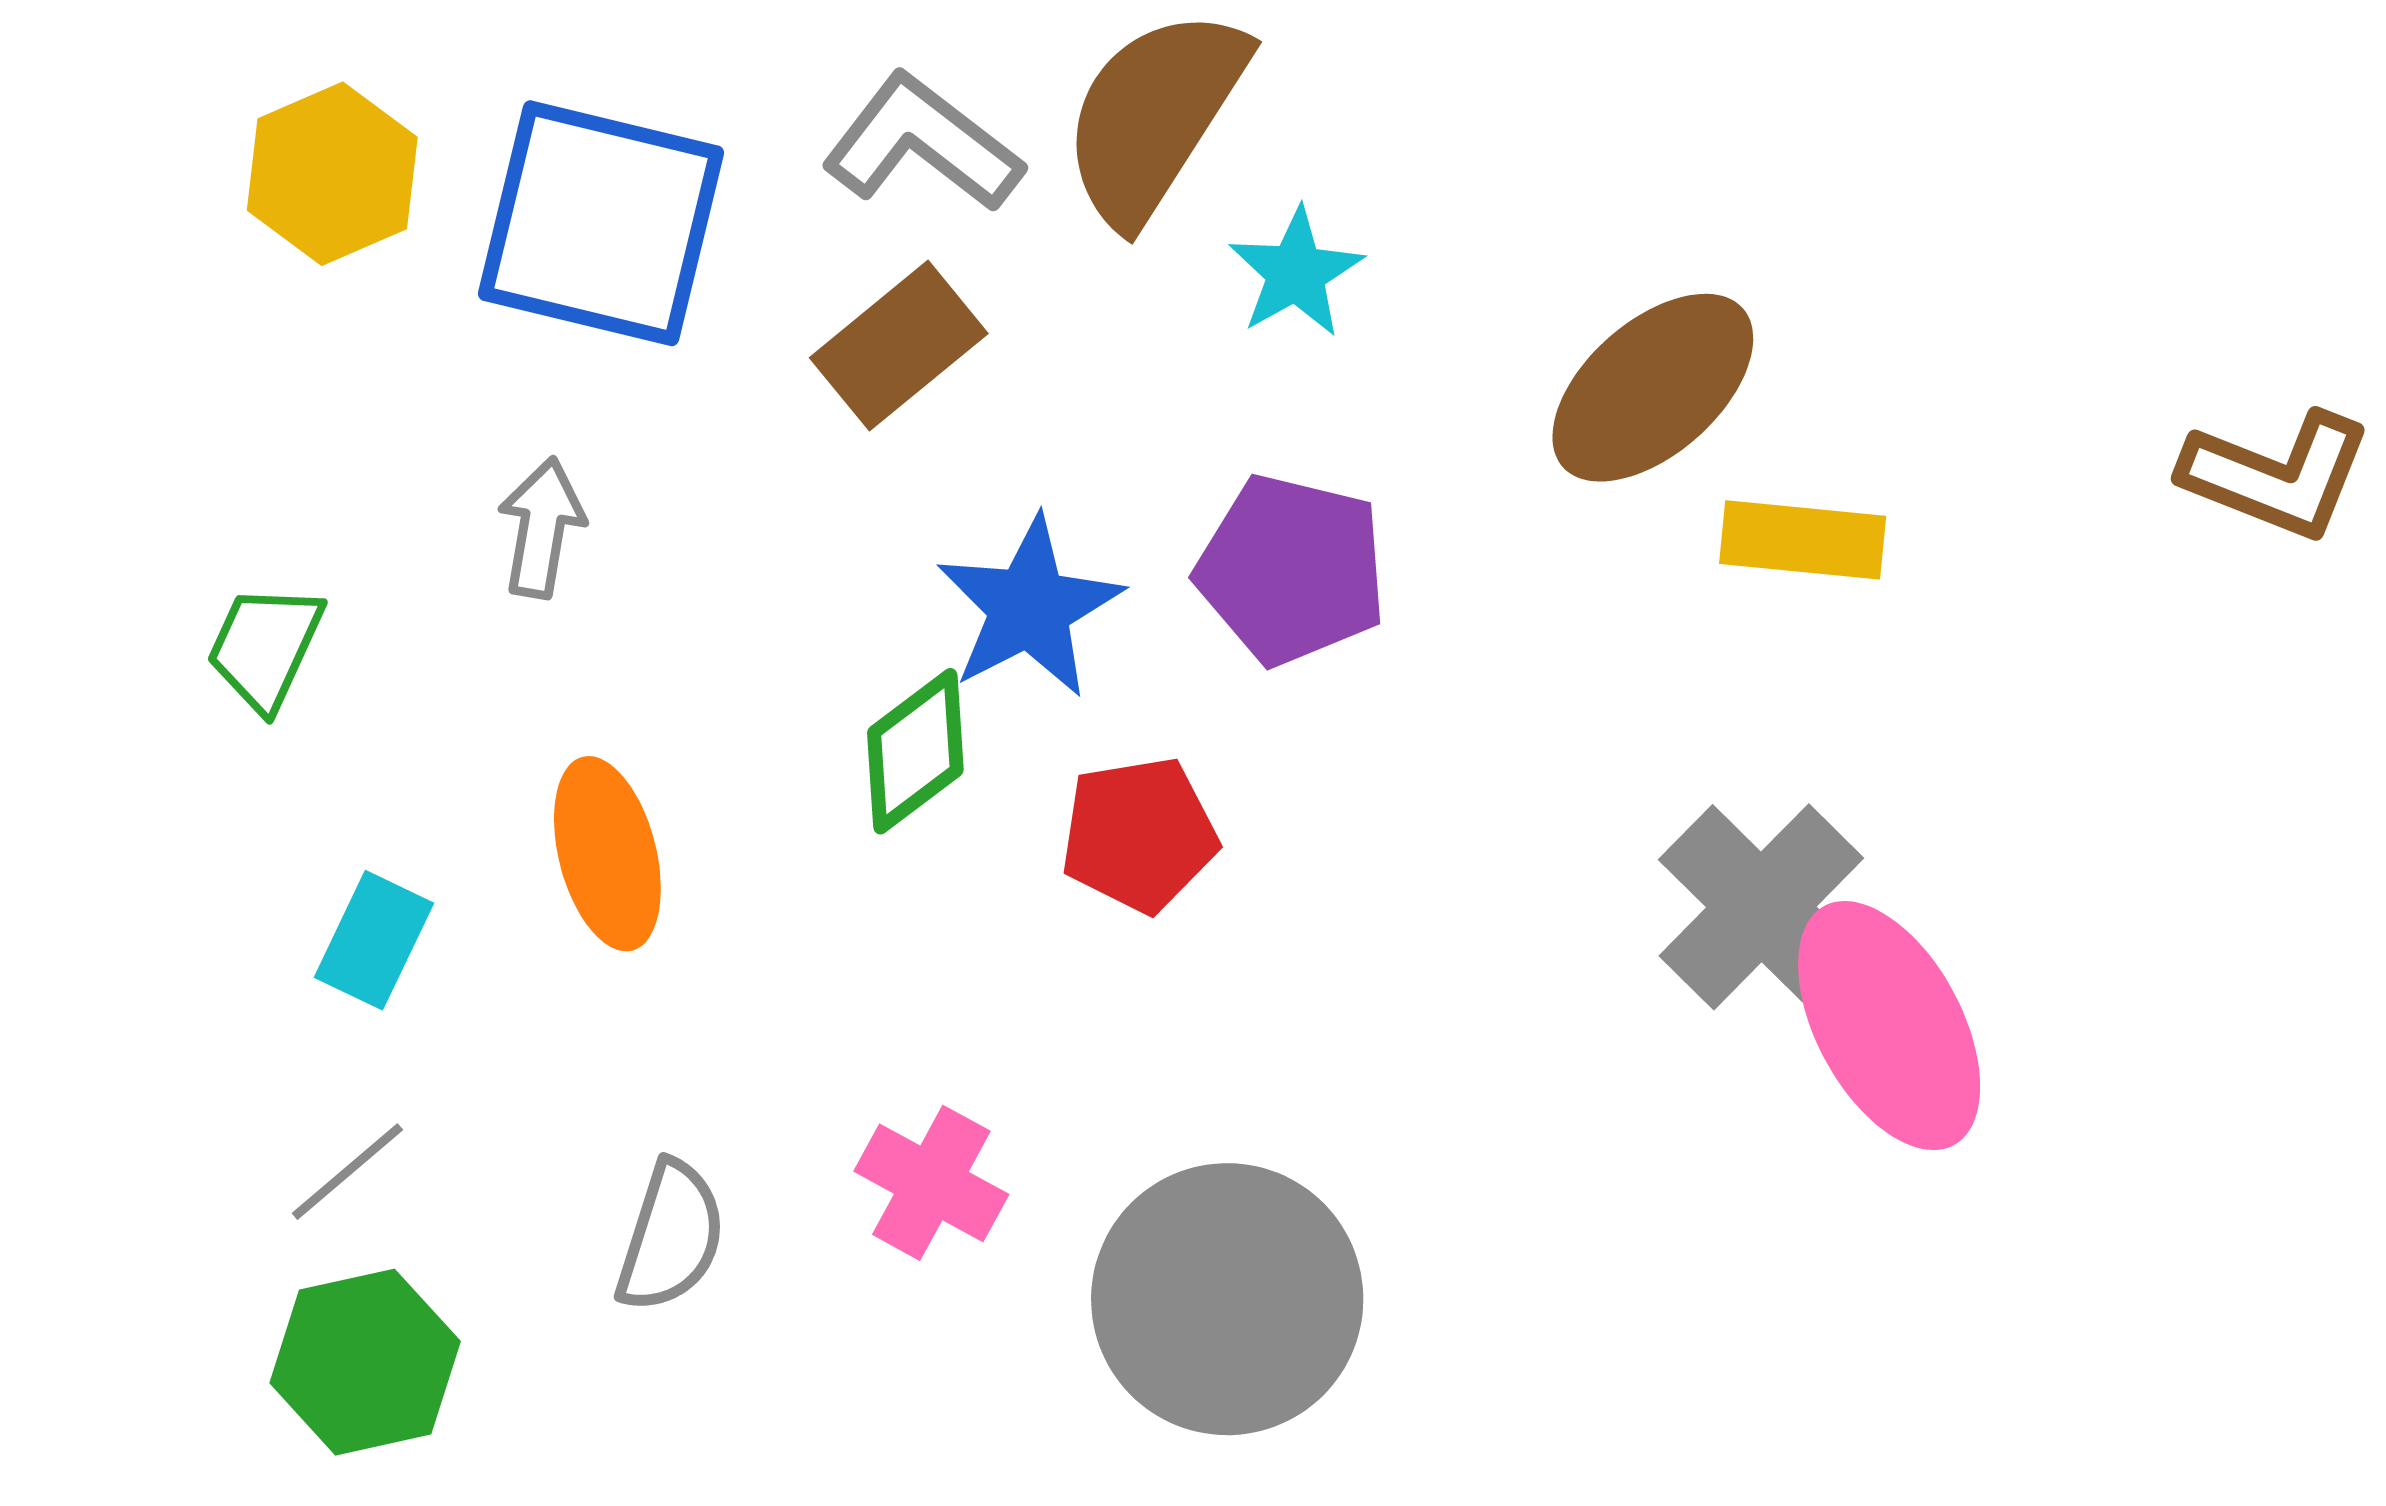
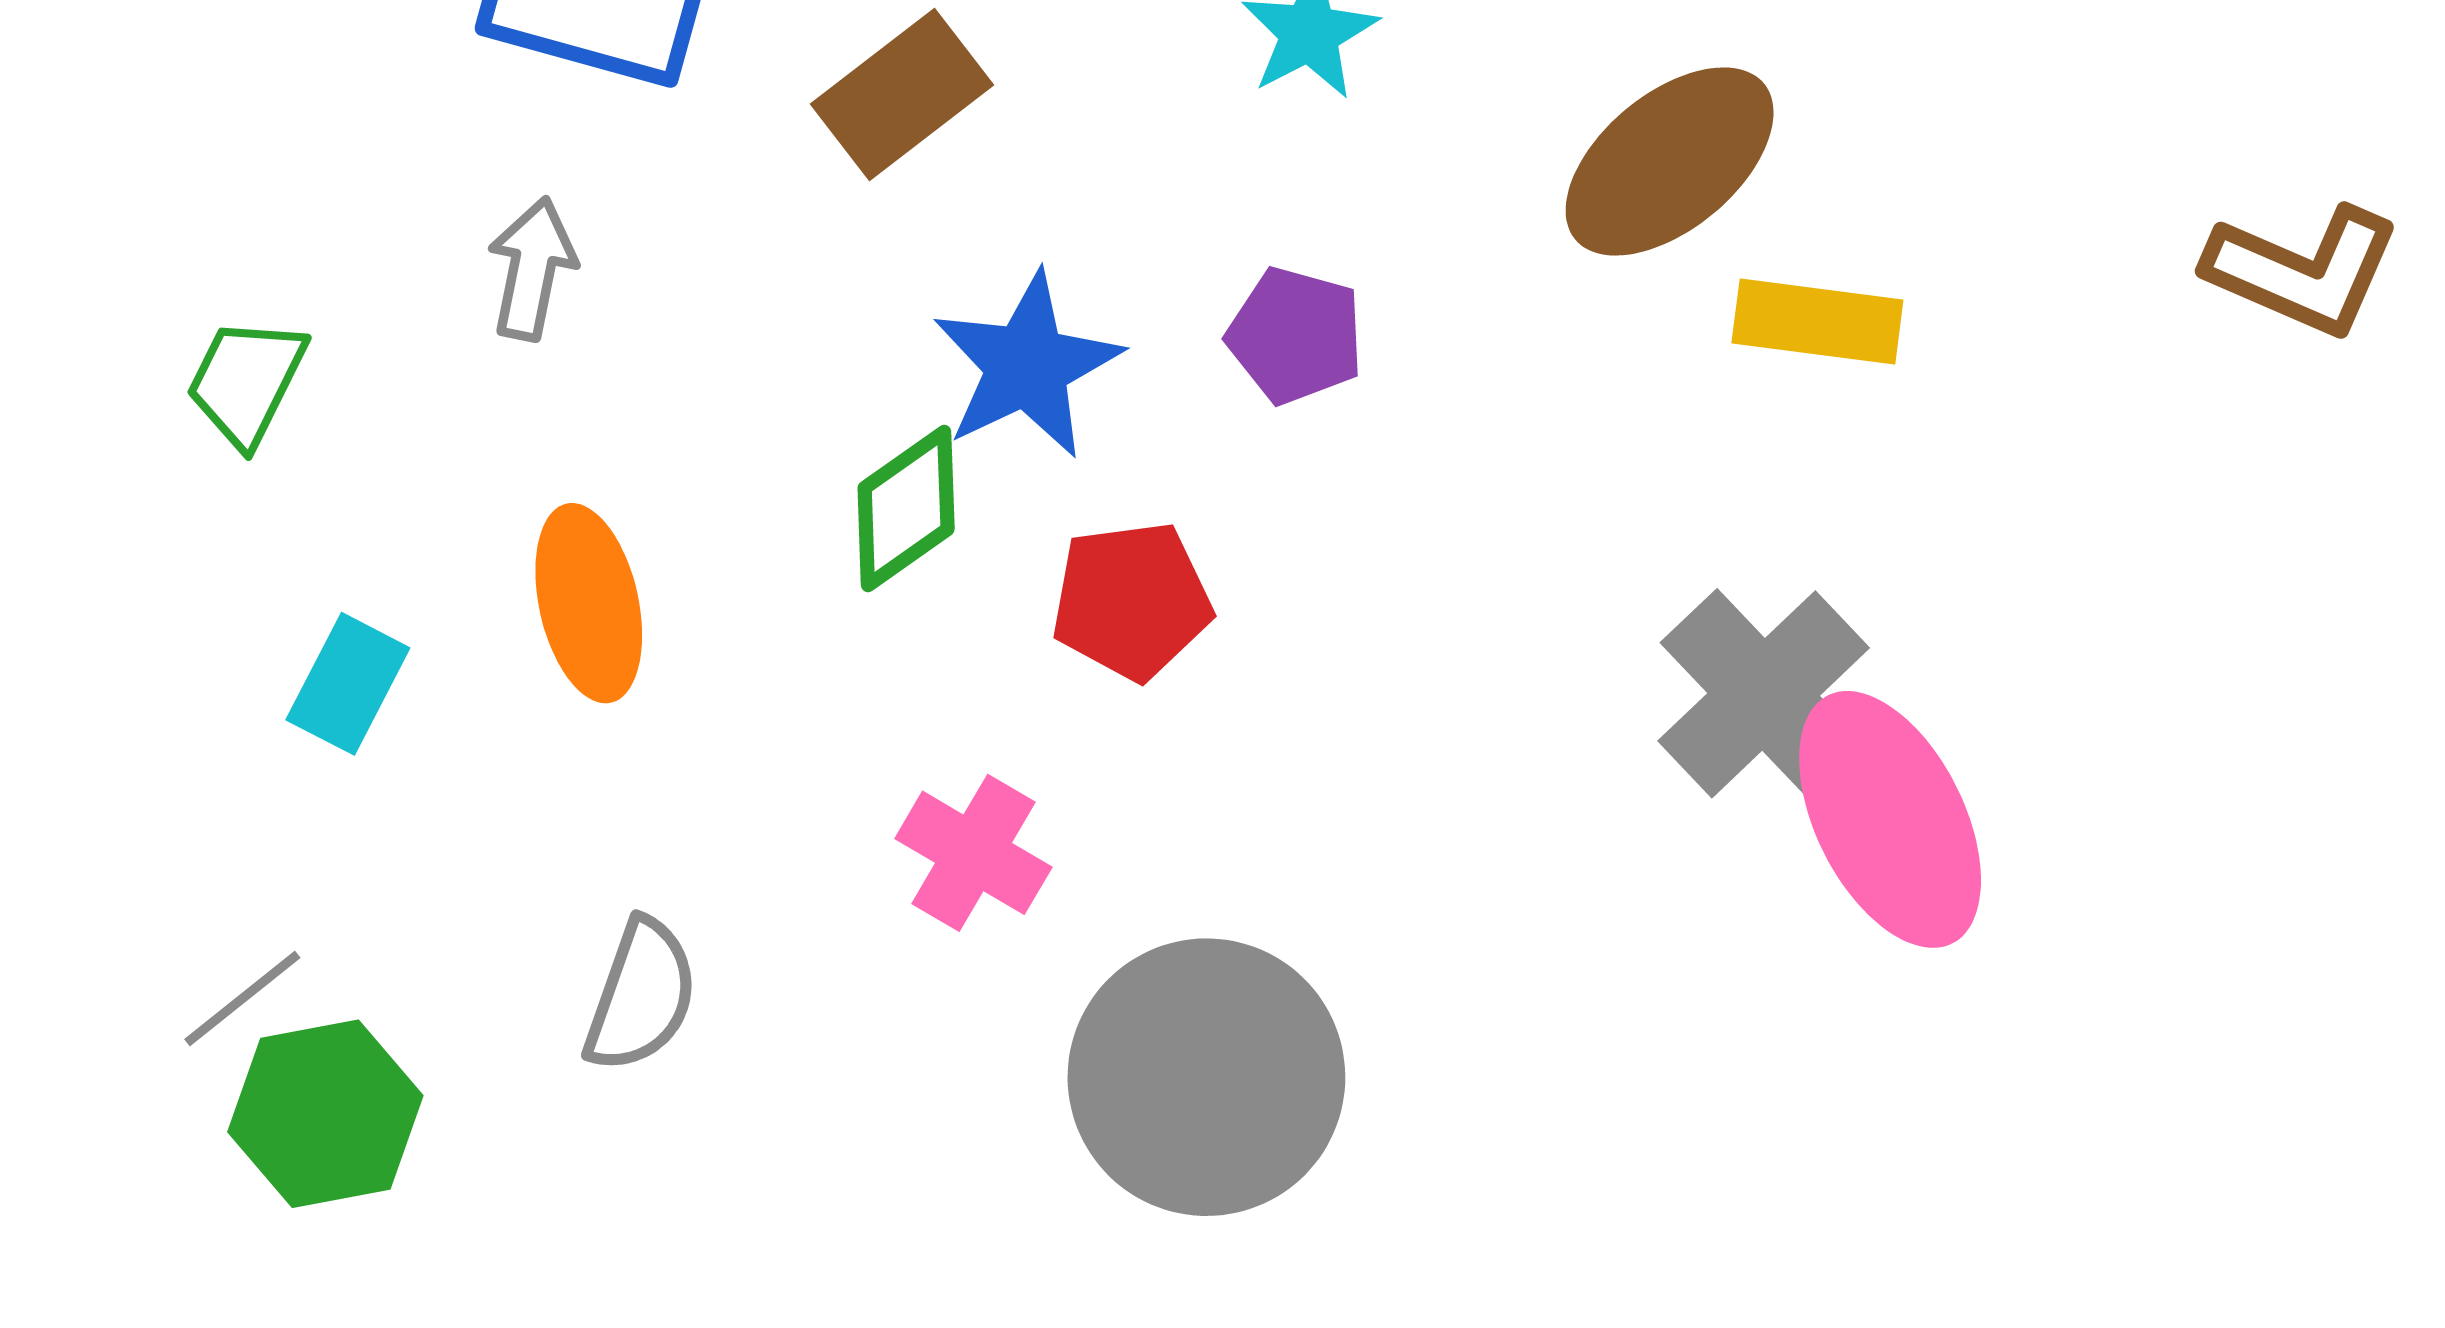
purple pentagon: (1292, 570) -> (1295, 335), size x0.7
gray line: (347, 1172) -> (242, 998), moved
pink cross: (931, 1183) -> (973, 853), moved

